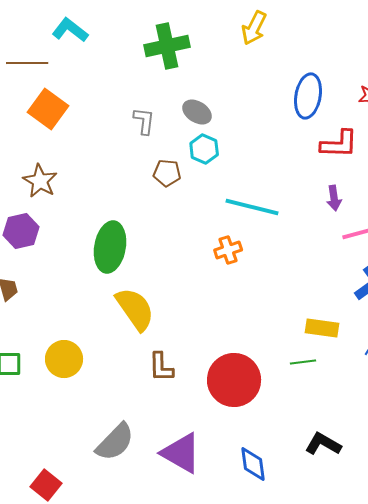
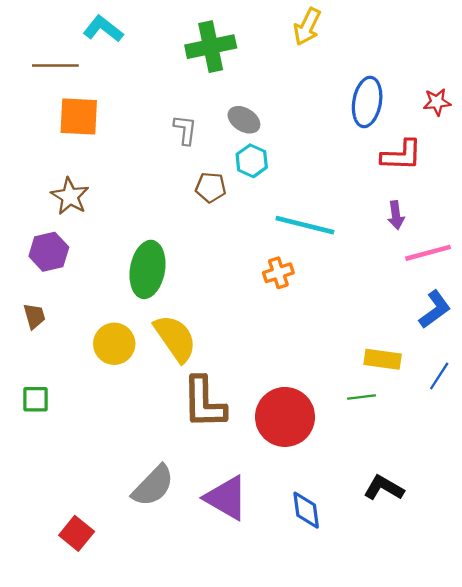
orange square: (48, 109) -> (79, 116), turned -33
yellow circle: (64, 359) -> (114, 344), moved
brown L-shape: (161, 367) -> (204, 403), size x1.6

